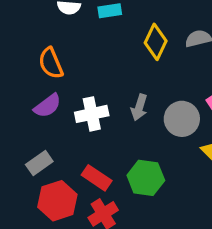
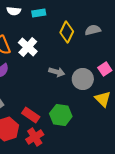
gray arrow: (139, 107) -> (57, 72), turned -91
white cross: (92, 114) -> (28, 47), moved, turned -36

